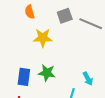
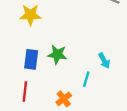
yellow star: (43, 38) -> (30, 15), moved

